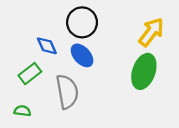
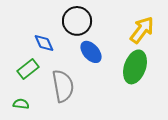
blue ellipse: (82, 55) -> (91, 52), moved

